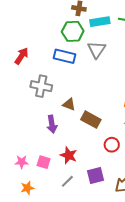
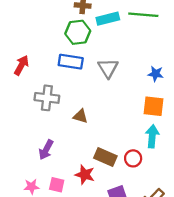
gray triangle: (97, 50) -> (108, 68), moved
brown rectangle: (91, 120) -> (105, 157), moved
purple arrow: (52, 124) -> (46, 150), moved, turned 42

